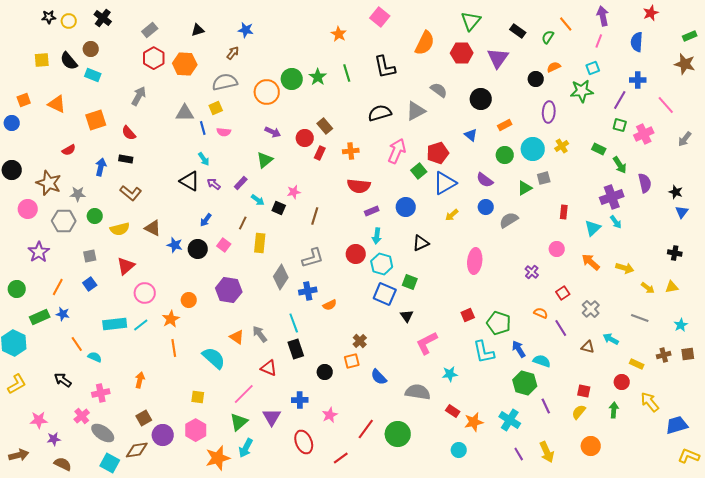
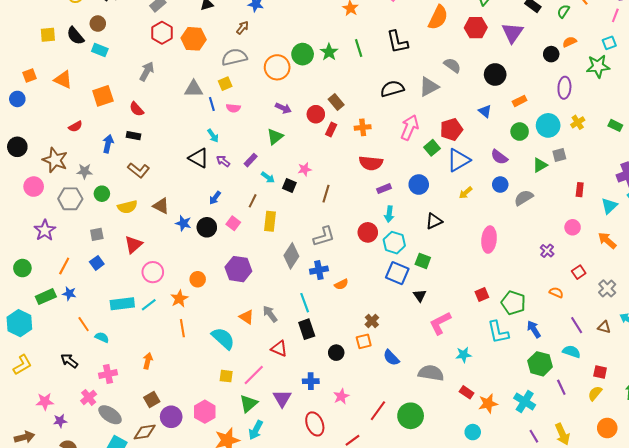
purple line: (561, 328) -> (577, 325), moved
cyan semicircle: (542, 361) -> (572, 352), moved
yellow square: (198, 397) -> (226, 376), moved

